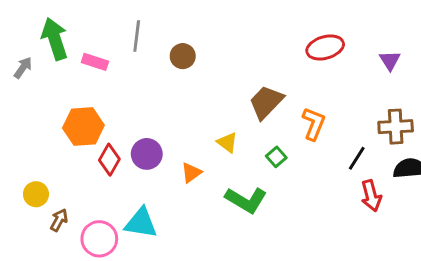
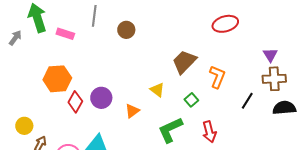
purple triangle: (390, 60) -> (270, 55), moved
red arrow: (371, 196) -> (209, 132), moved
green L-shape: (246, 200) -> (170, 130), turned 124

